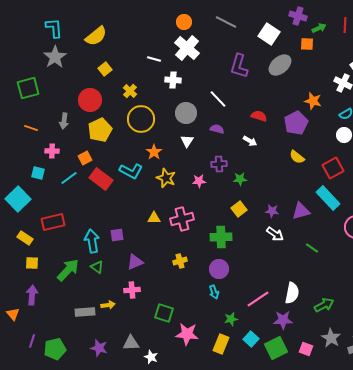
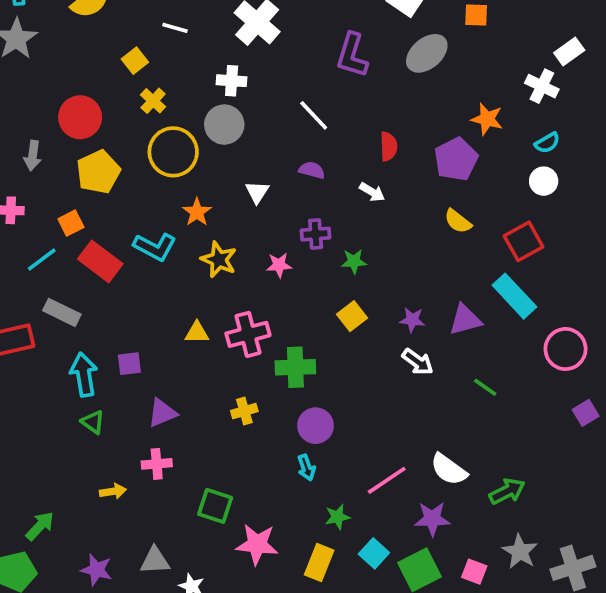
white line: (154, 59) -> (175, 28), moved
yellow square: (105, 69) -> (135, 61), moved
gray circle: (186, 113) -> (224, 125), moved
red semicircle: (259, 116) -> (388, 146), turned 70
green cross: (221, 237) -> (295, 367), moved
green arrow: (68, 270) -> (40, 526), moved, size x0.7
white semicircle: (292, 293) -> (449, 469), turned 115
gray rectangle: (85, 312) -> (62, 312), moved, turned 30

